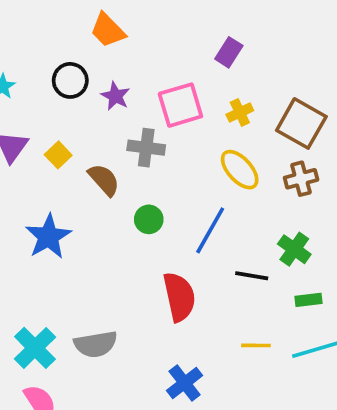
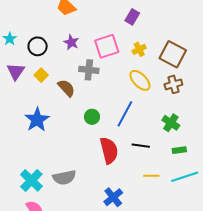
black circle: (70, 80) -> (38, 46), moved
green circle: (149, 219) -> (92, 117), moved
black line: (252, 276) -> (141, 146), moved

